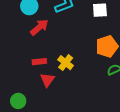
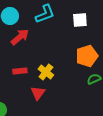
red triangle: (47, 80) -> (38, 93), moved

